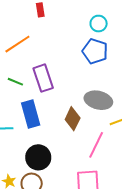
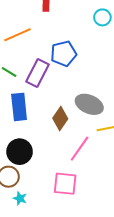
cyan circle: (99, 24) -> (102, 17), moved
blue pentagon: (95, 51) -> (64, 54), moved, turned 30
purple rectangle: (43, 78) -> (38, 73), turned 36

